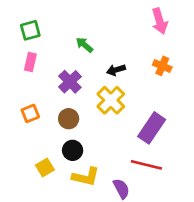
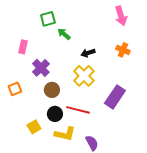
green square: (30, 30) -> (48, 19), moved
purple cross: (70, 82) -> (41, 68), moved
orange square: (30, 113) -> (15, 89), moved
red line: (146, 165) -> (78, 110), moved

